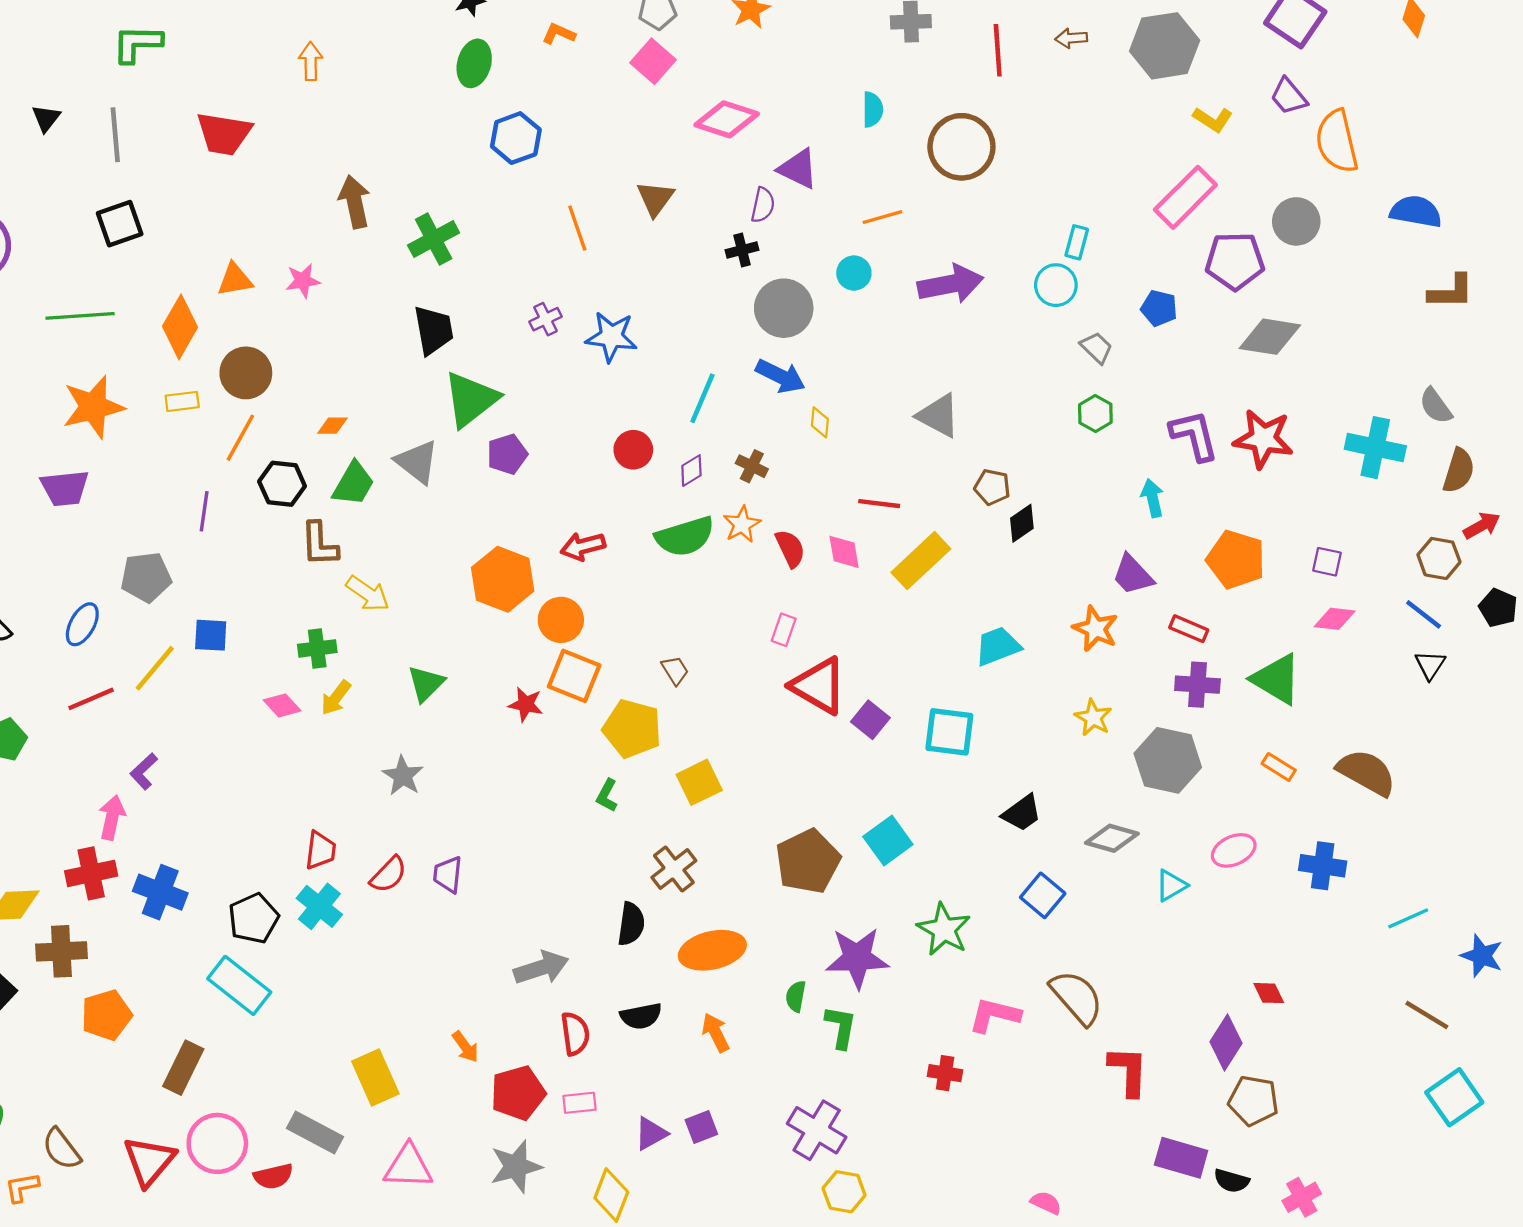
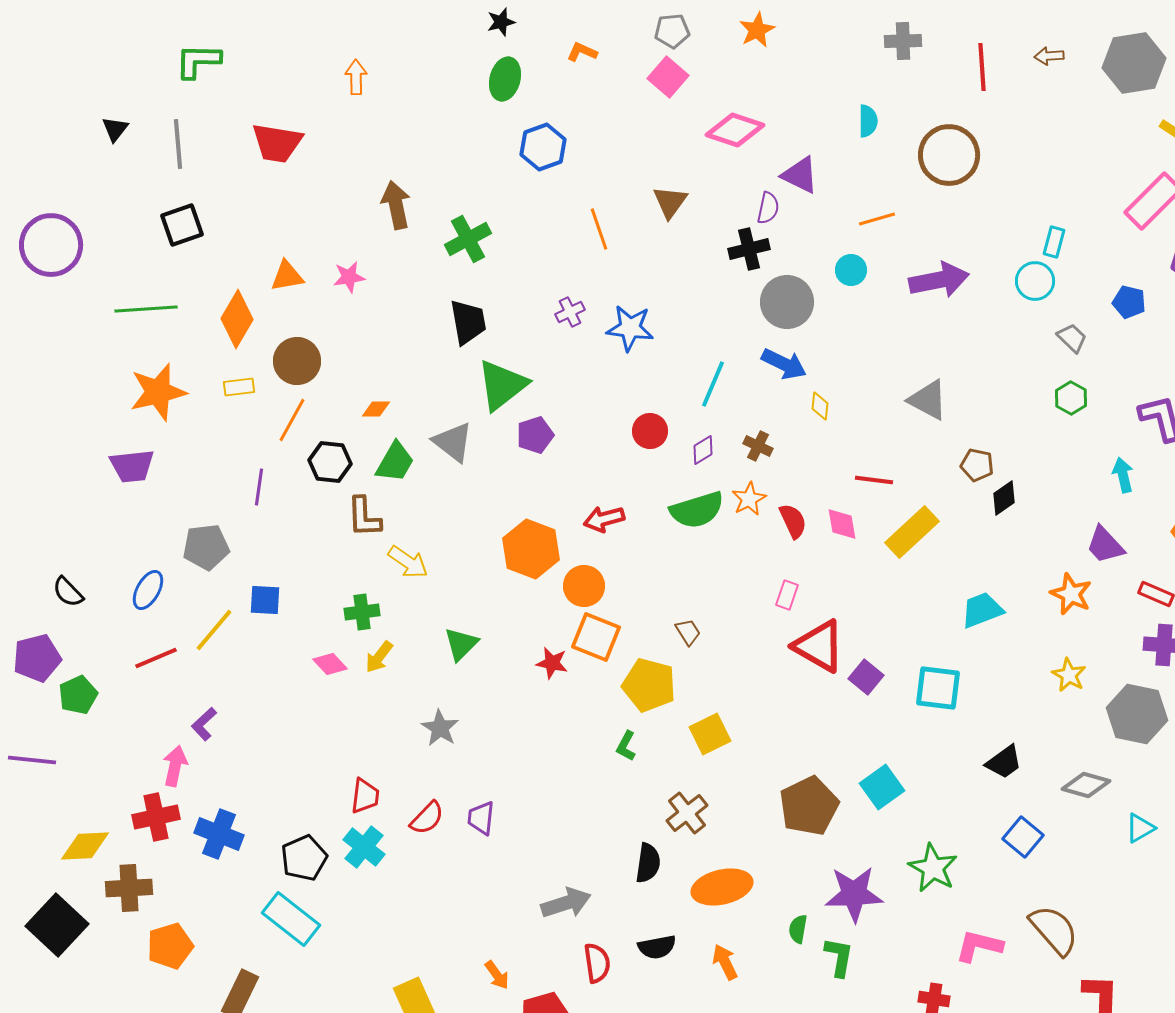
black cross: (742, 250) -> (749, 249), size x1.4

